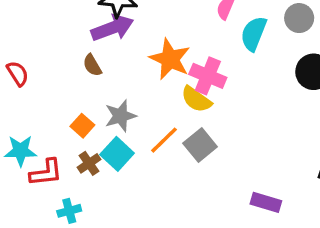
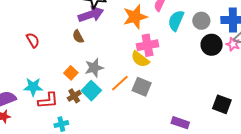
gray circle: (299, 18) -> (201, 21), moved
orange star: (170, 59) -> (135, 17), moved, turned 30
pink cross: (208, 76) -> (148, 45), turned -35
gray square: (200, 145) -> (142, 87), turned -30

